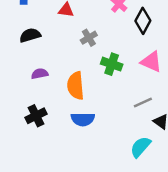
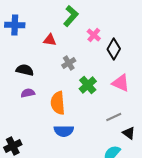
black semicircle: (30, 35) -> (25, 70), moved, turned 30
green cross: (112, 64) -> (88, 85), turned 30
black cross: (36, 116) -> (13, 146), moved

